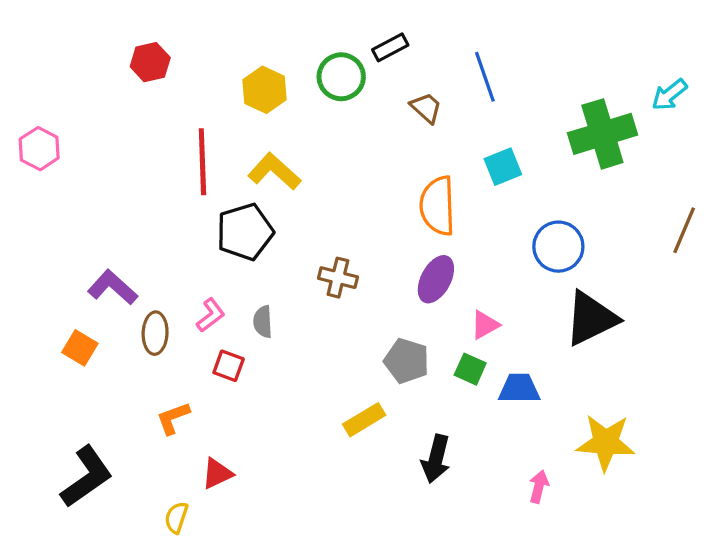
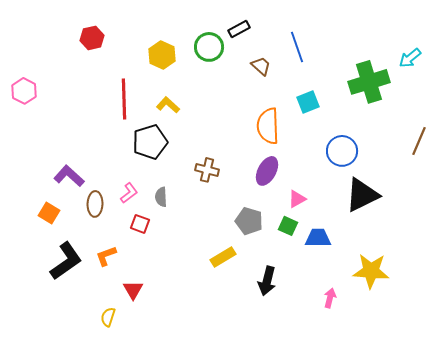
yellow L-shape: (274, 171) -> (168, 105), size x0.7
red triangle: (217, 474) -> (133, 290), turned -35
black L-shape: (87, 477) -> (66, 261), moved

